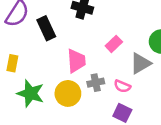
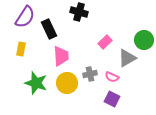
pink trapezoid: (76, 61) -> (61, 56), moved
yellow rectangle: (12, 63) -> (21, 49), moved

